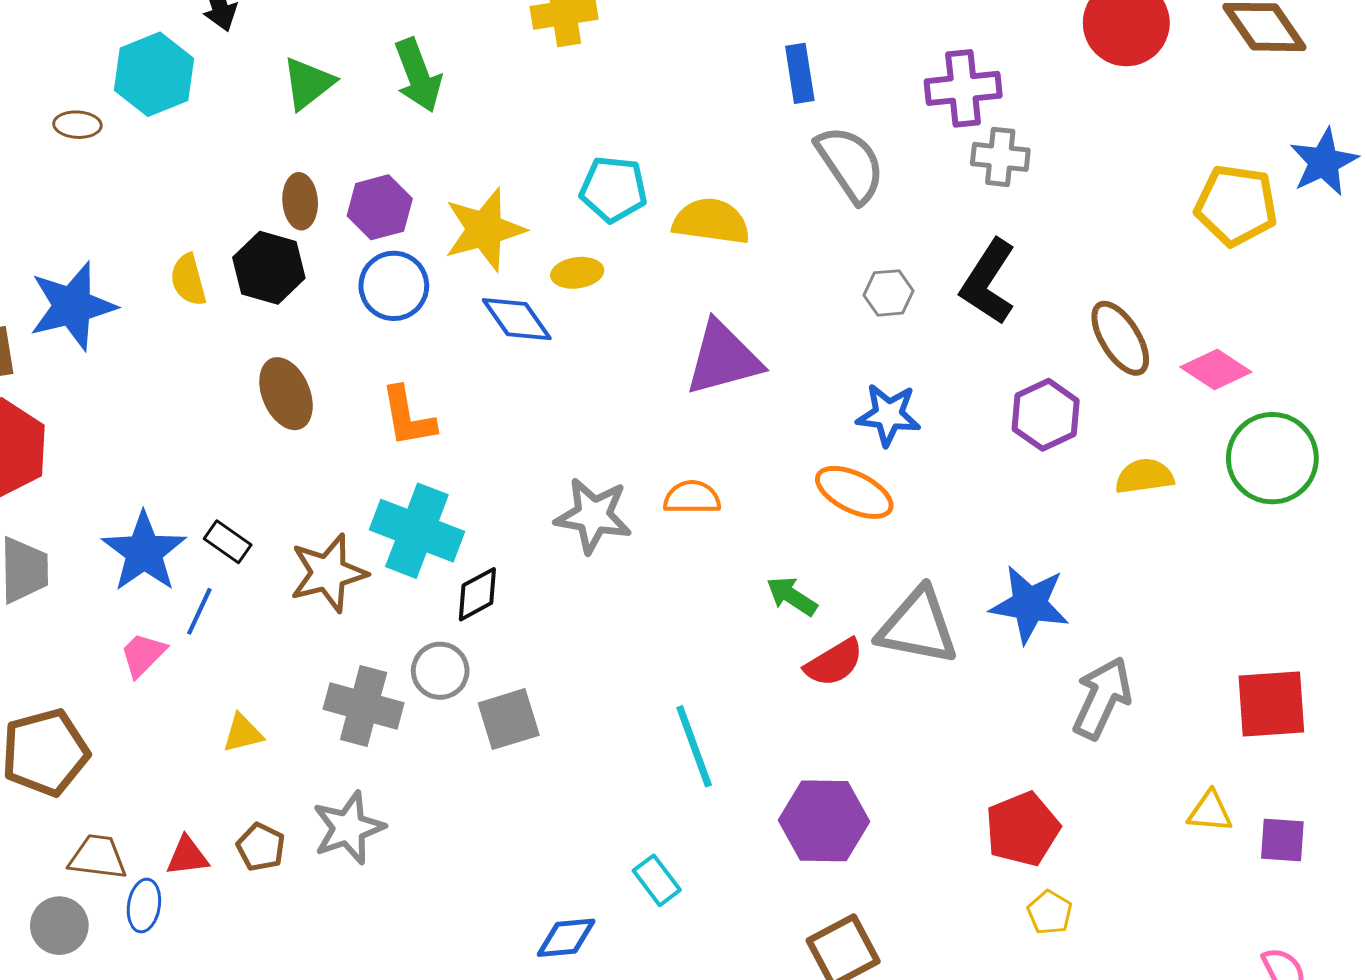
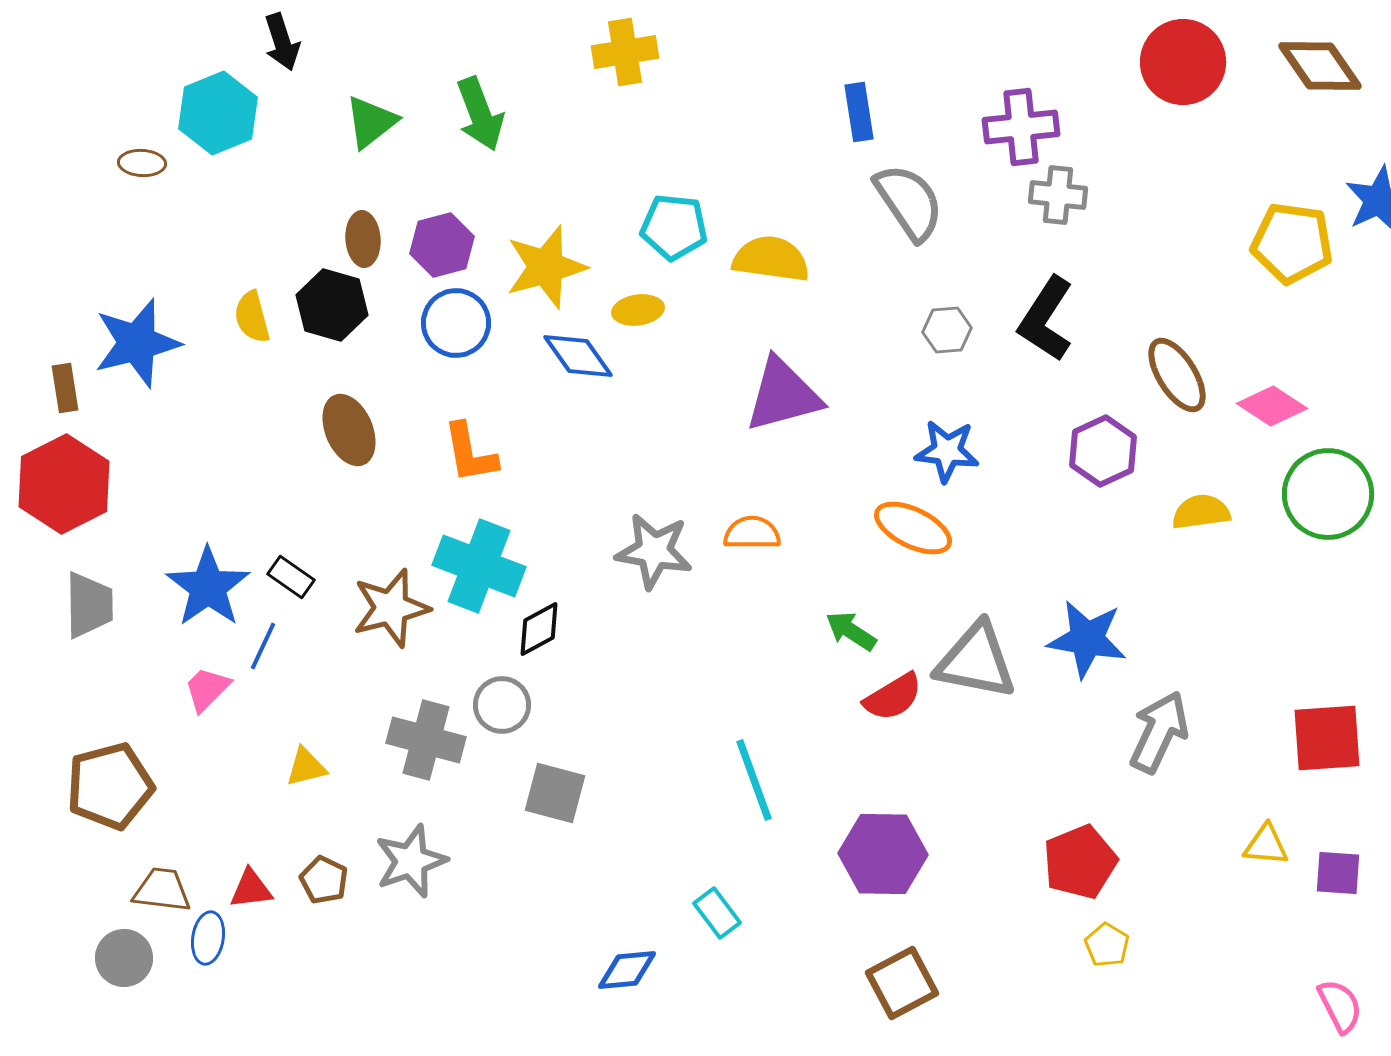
gray square: (509, 719) -> (555, 793), moved, turned 32

